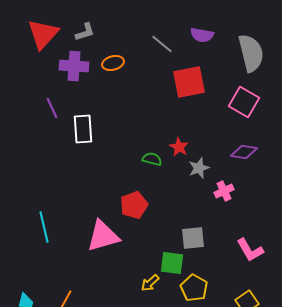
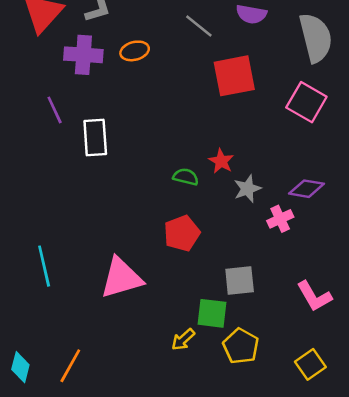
purple diamond: (244, 152) -> (306, 189), moved
red pentagon: (134, 205) -> (182, 233), moved

